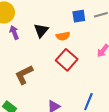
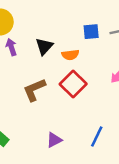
brown L-shape: (24, 75) -> (34, 90), moved

